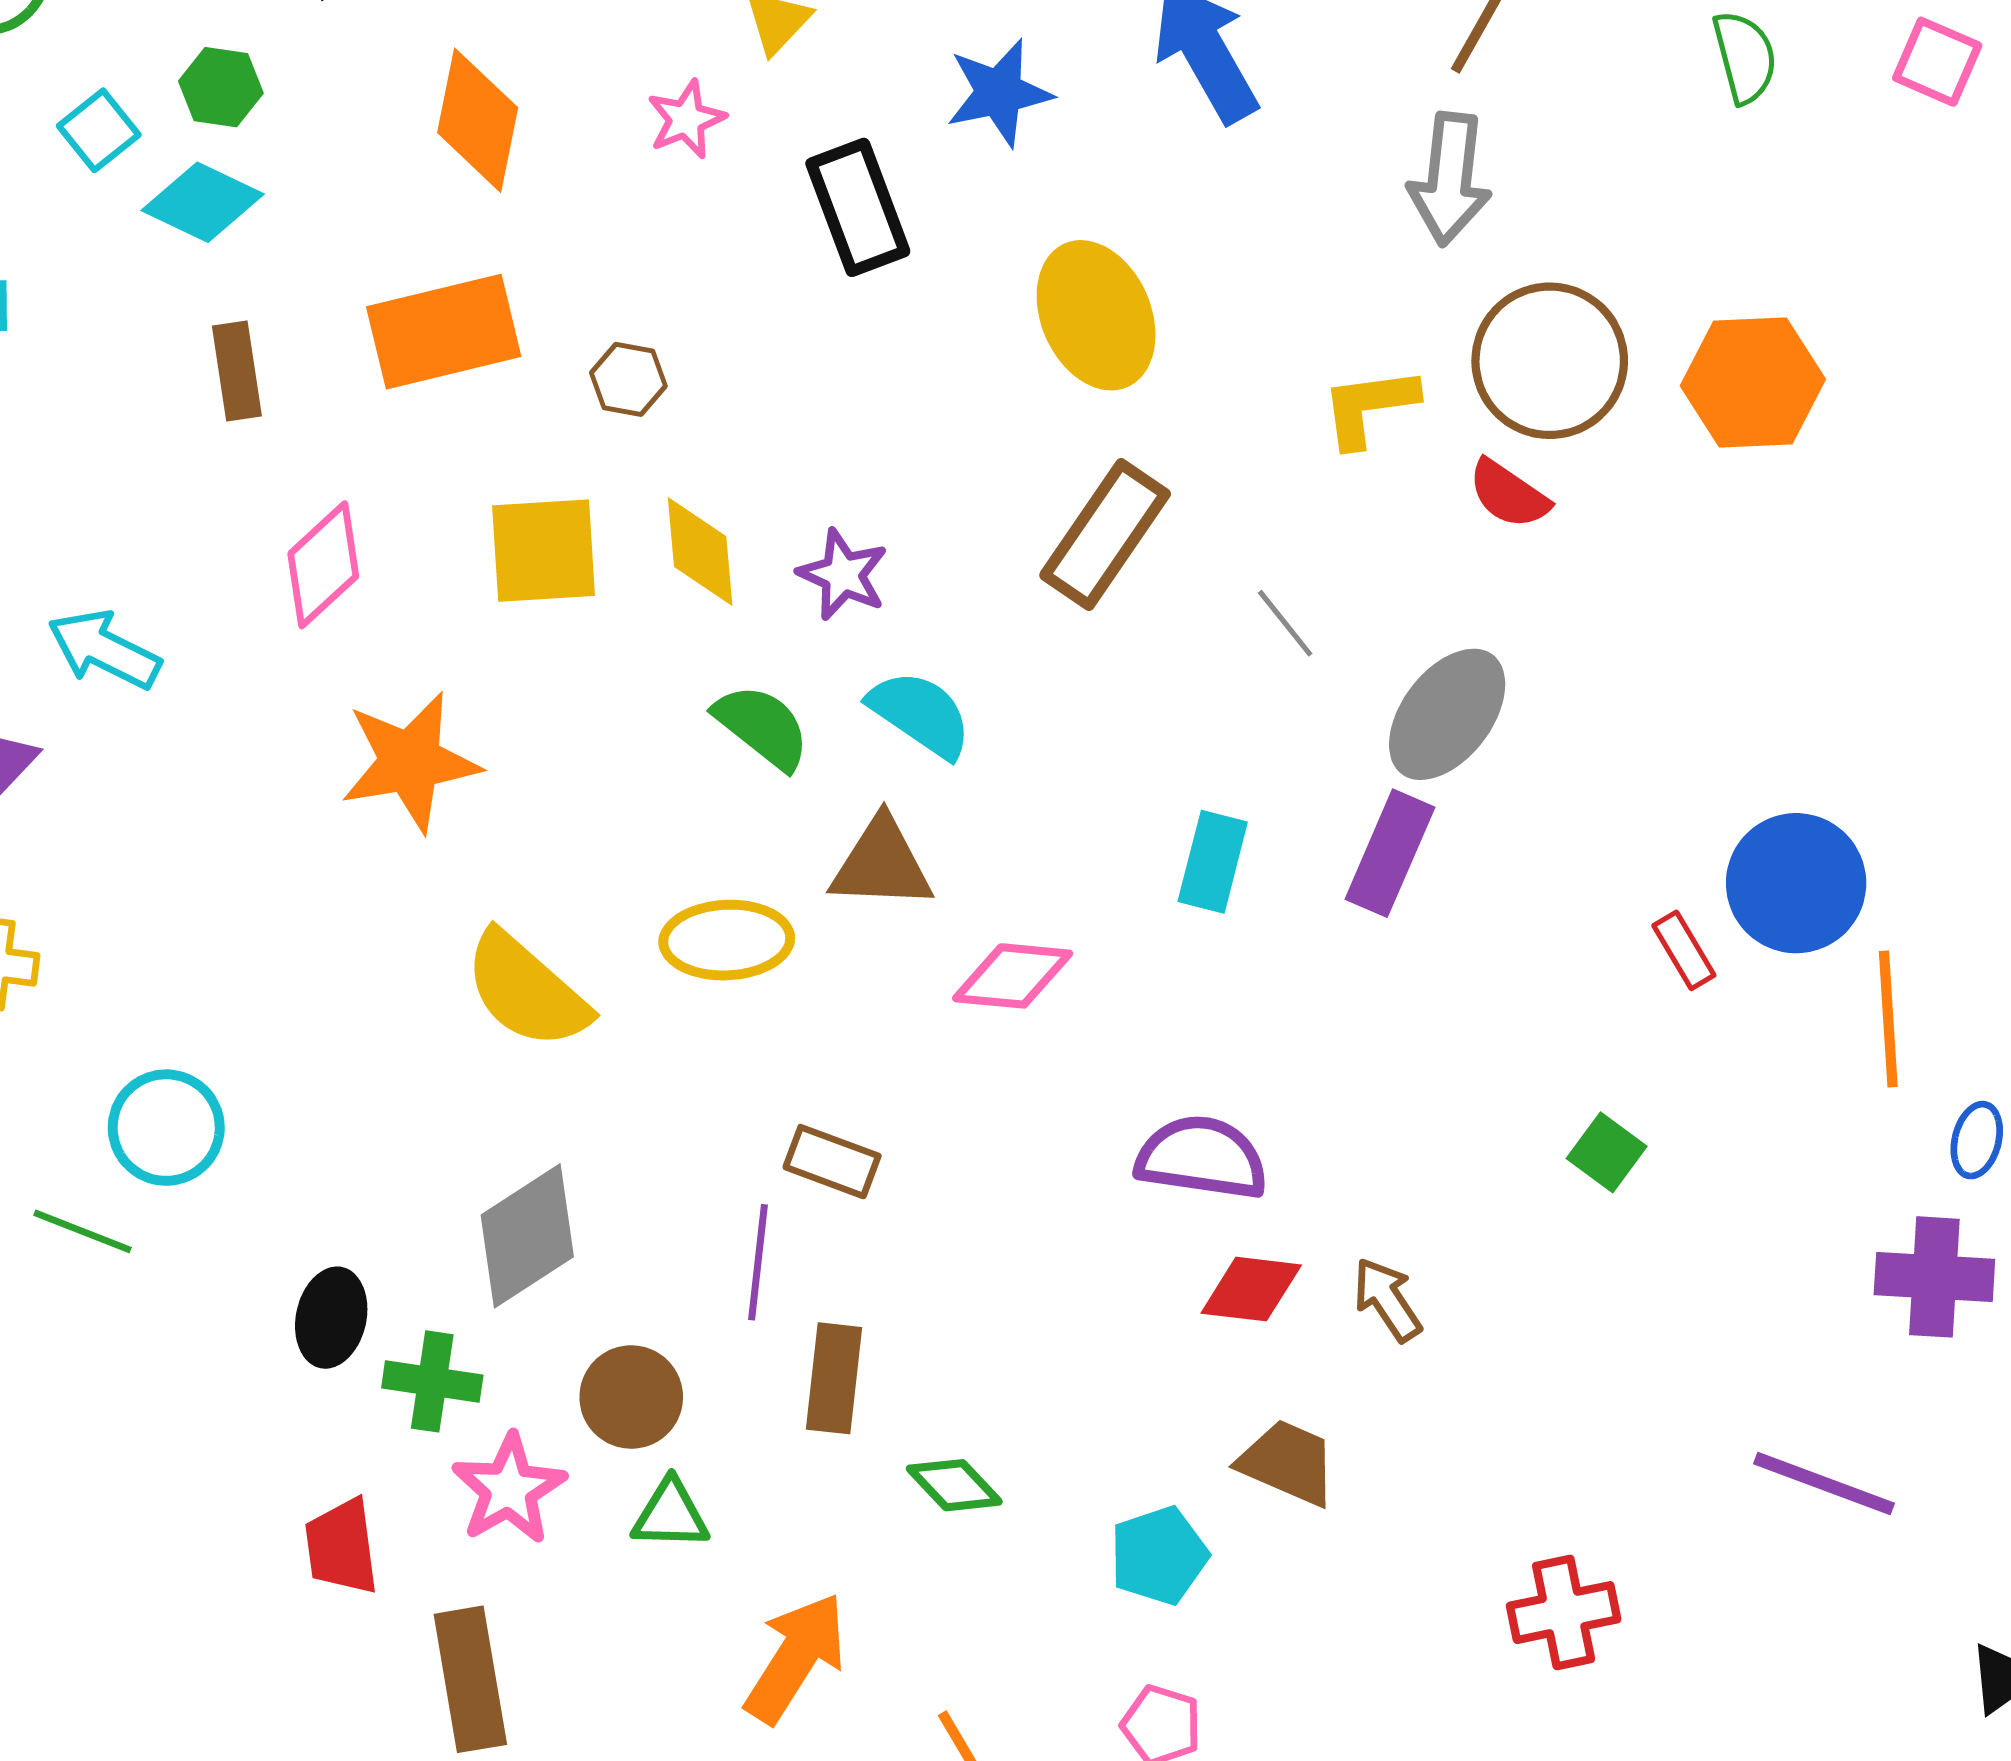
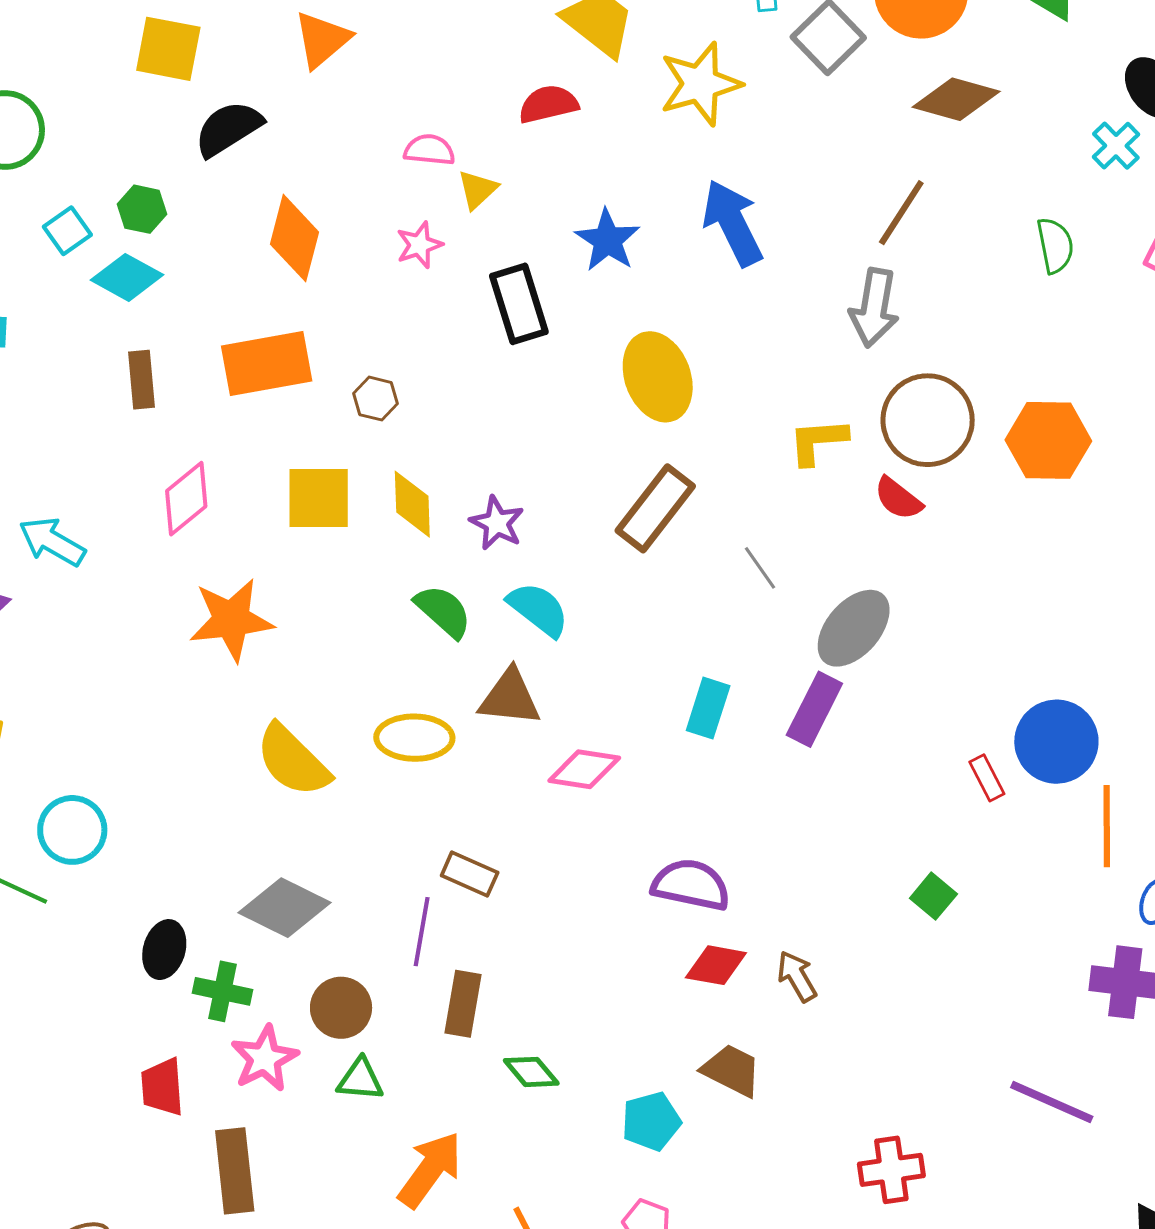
blue star: (999, 93) -> (608, 240), turned -30
gray diamond: (527, 1236) -> (285, 908), turned 56

